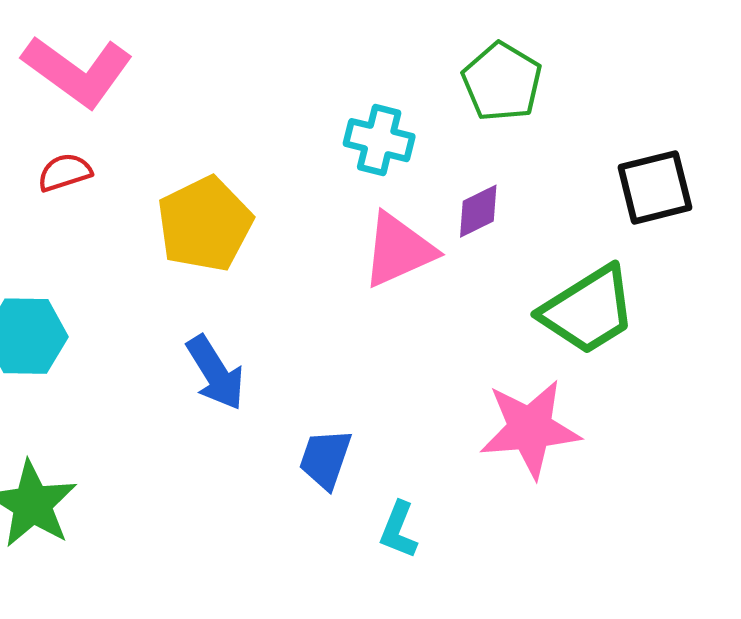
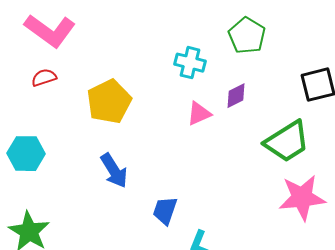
pink triangle: (399, 250) -> (199, 114), size x0.7
pink star: (530, 429) -> (302, 198), moved

